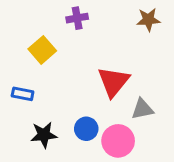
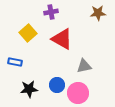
red triangle: (114, 82) -> (62, 39), moved, turned -40
gray triangle: (142, 109) -> (84, 66), moved

